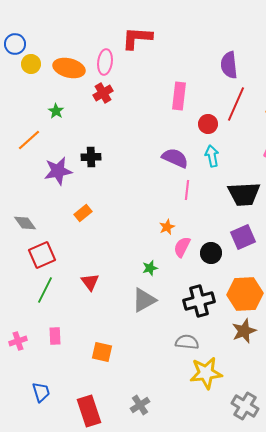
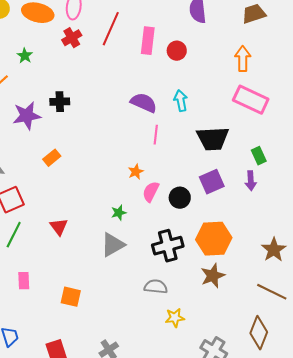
red line: (236, 104) -> (111, 29), moved
red circle: (208, 124) -> (177, 51), moved
yellow star: (206, 373) -> (175, 318), size x0.6

